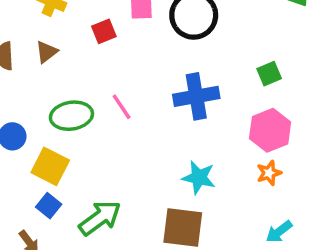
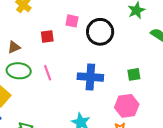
red square: (104, 31) -> (47, 36), moved
brown triangle: (47, 52) -> (14, 47), moved

